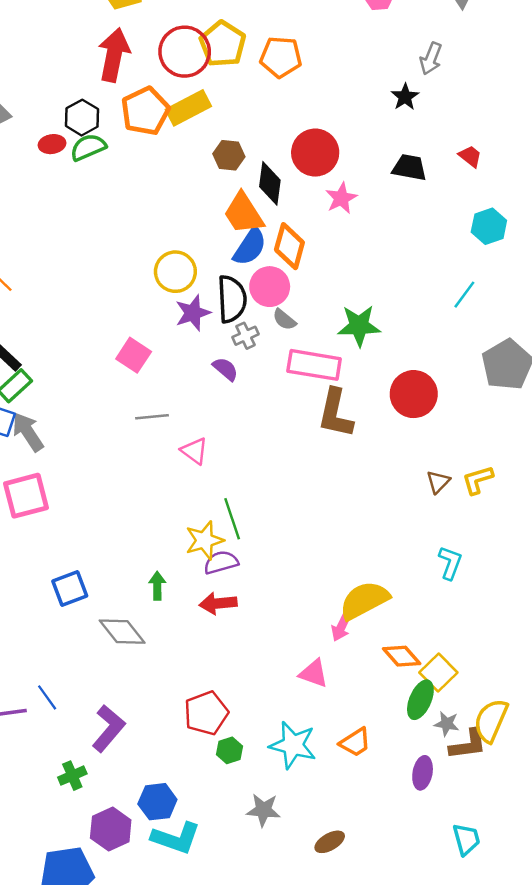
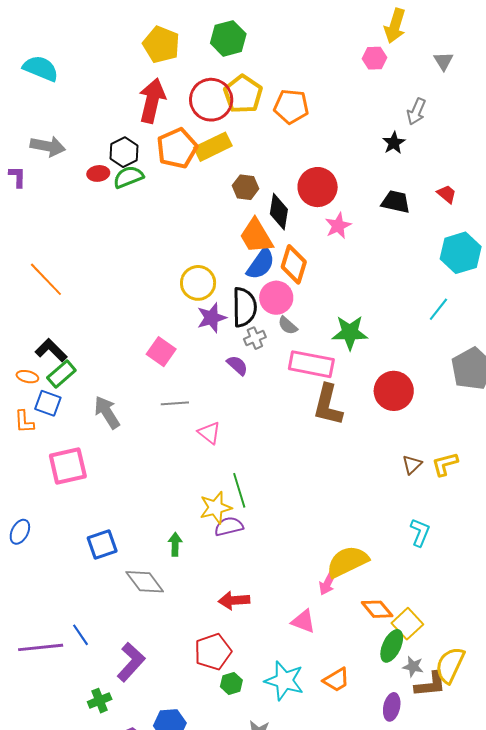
cyan hexagon: (489, 226) -> (461, 253), size x1.4
gray arrow: (28, 432) -> (107, 412), moved
red arrow: (218, 603) -> (234, 600), moved

